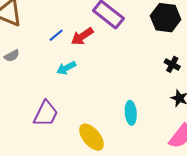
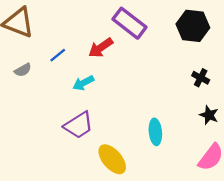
blue line: (56, 35) -> (58, 55), moved
purple trapezoid: (46, 114) -> (79, 125), moved, turned 32

